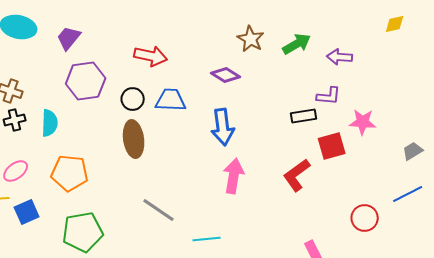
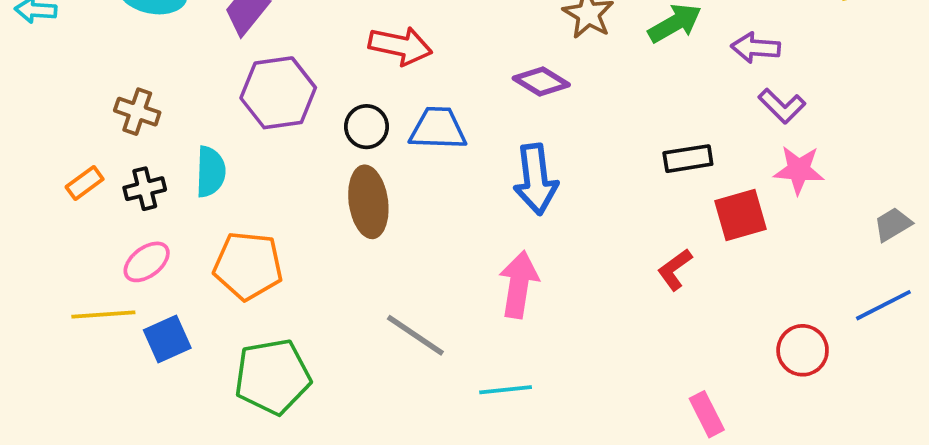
purple L-shape: (329, 96) -> (782, 106), moved, turned 40
black cross: (15, 120) -> (145, 189), moved
red L-shape: (297, 175) -> (675, 269), size x0.7
pink arrow: (234, 176) -> (519, 285), moved

